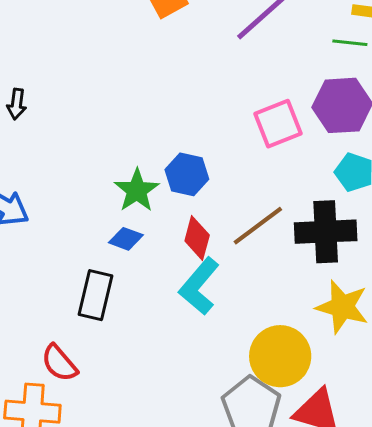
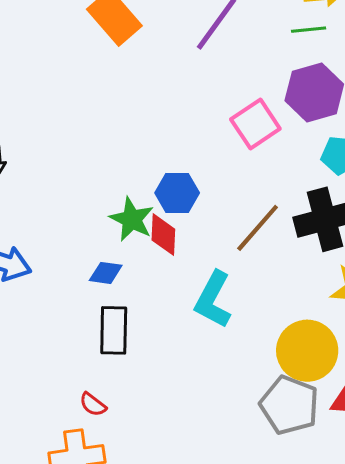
red diamond: (197, 238) -> (163, 235), moved
blue diamond: (126, 239) -> (106, 273), moved
red semicircle: (59, 363) -> (93, 405), size x0.7

